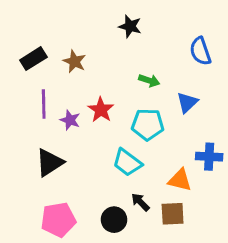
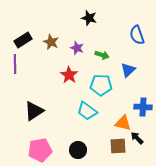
purple line: (44, 104) -> (15, 64), moved
purple star: (70, 120) -> (77, 48), moved
black arrow: (140, 202) -> (137, 138), moved

